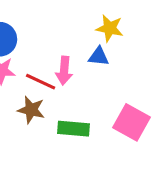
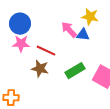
pink arrow: (64, 71) -> (69, 30), moved, turned 132
green rectangle: (74, 129) -> (75, 71), moved, turned -36

